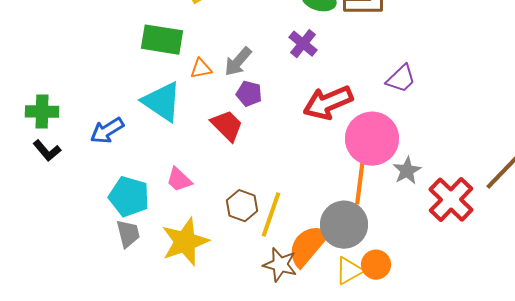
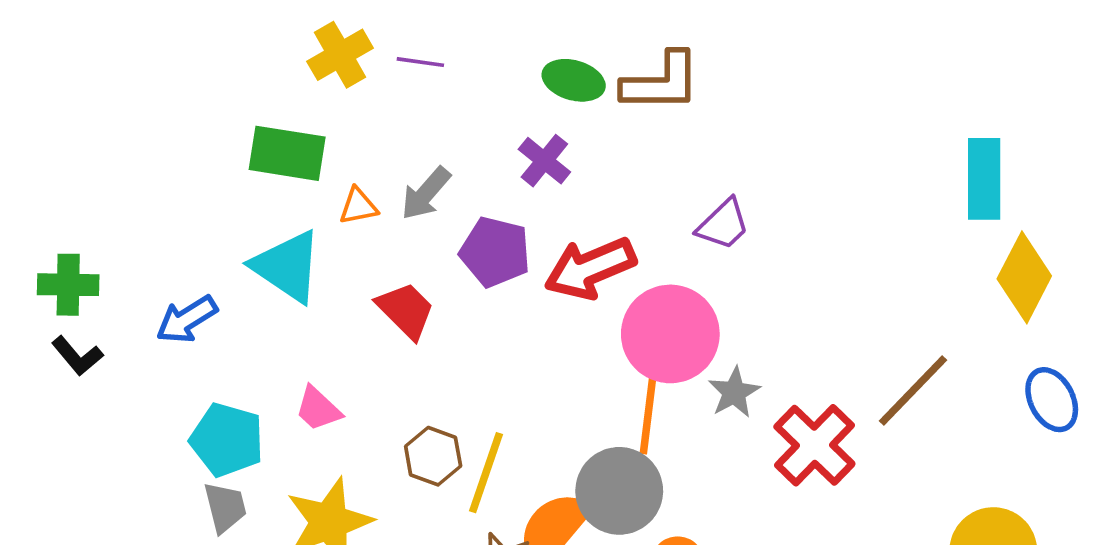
purple pentagon: (249, 94) -> (495, 252), moved, size x1.5

